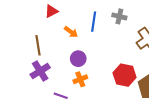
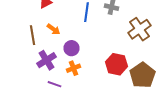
orange arrow: (71, 32) -> (54, 29), moved
purple cross: (40, 71) -> (46, 60), moved

